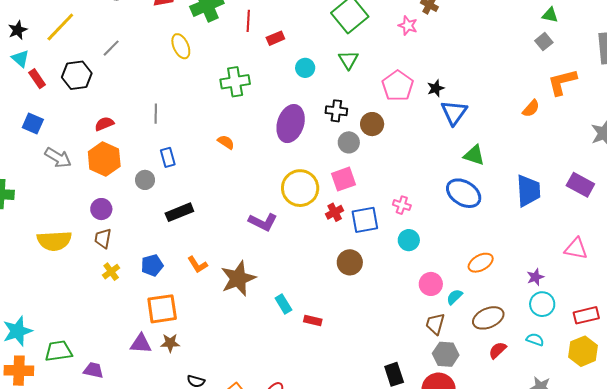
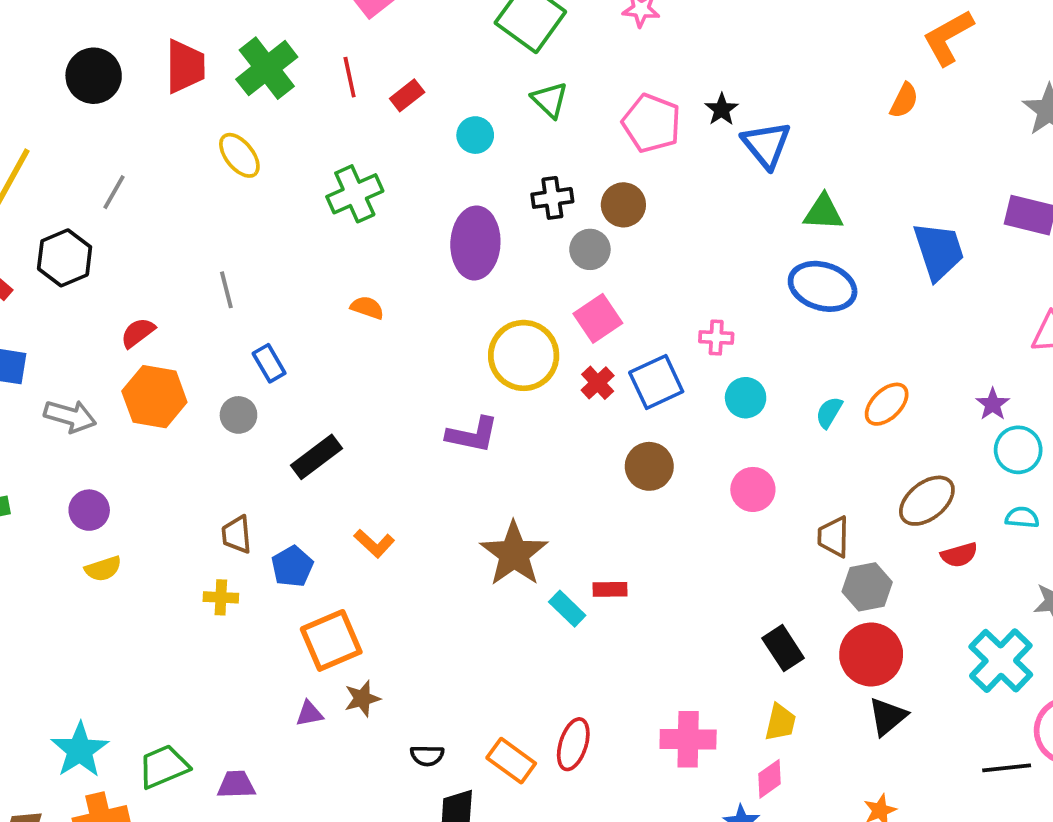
purple circle: (101, 209) -> (89, 510), moved
brown trapezoid: (103, 238) -> (237, 535), moved
yellow semicircle: (54, 241) -> (103, 569), size x0.6
yellow cross: (111, 272) -> (221, 597), turned -36
brown star: (238, 278) -> (514, 554), moved
pink circle: (431, 284) -> (753, 489), moved
cyan semicircle: (454, 297) -> (829, 412), moved
cyan rectangle: (283, 304) -> (567, 609), moved
purple triangle: (141, 344) -> (309, 714), size x0.7
red semicircle: (498, 350) -> (959, 555), turned -138

